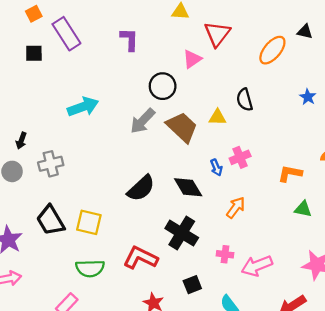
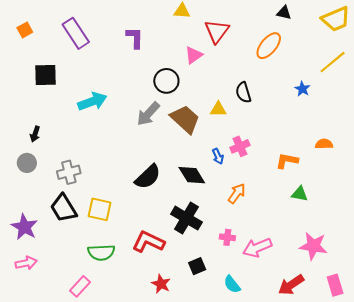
orange square: (34, 14) -> (25, 30), moved
black triangle: (305, 32) -> (284, 13), moved
black square: (34, 53) -> (45, 75), moved, size x1.4
gray cross: (51, 164) -> (69, 172), moved

